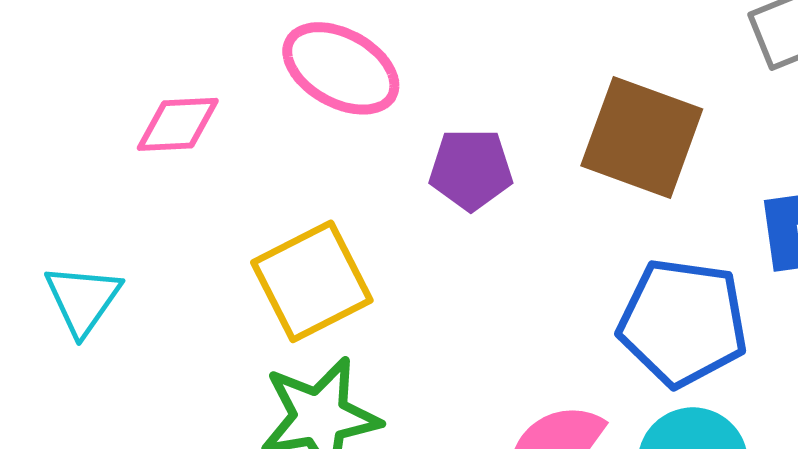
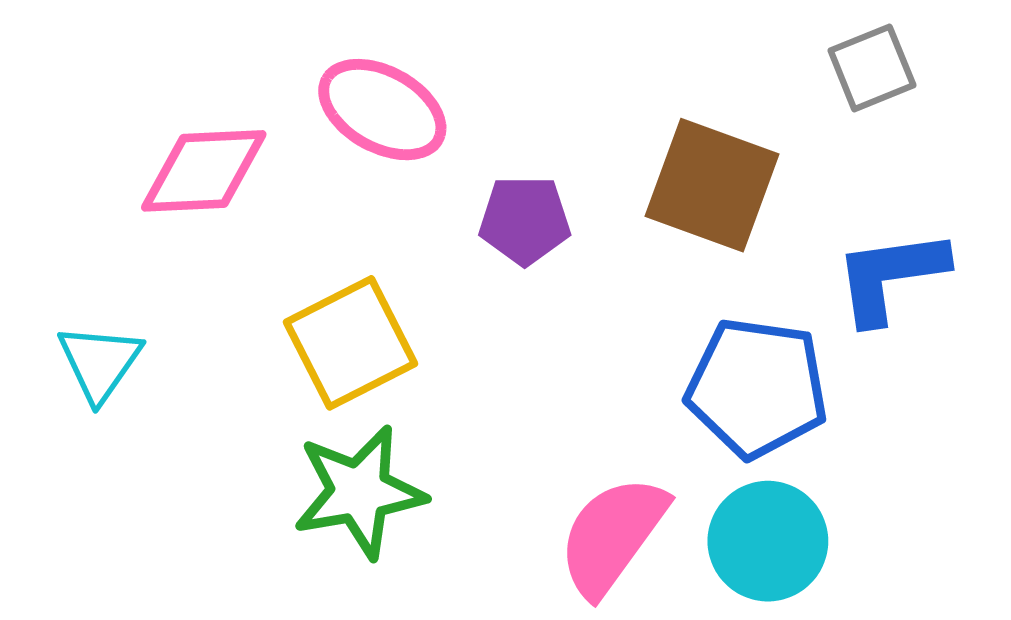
pink diamond: (178, 124) -> (204, 171), size x1.4

